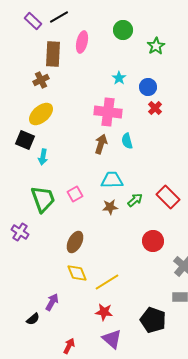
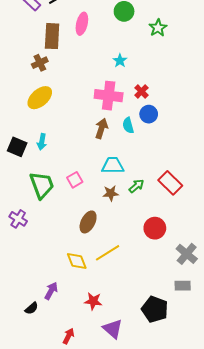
blue circle: (148, 87) -> (149, 114), moved
red cross: (155, 108) -> (141, 91), moved
black square: (25, 140) -> (17, 147), moved
brown ellipse: (75, 242) -> (88, 222), moved
yellow line: (107, 282) -> (108, 253), moved
red star: (104, 312) -> (93, 301), moved

